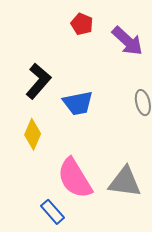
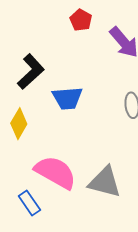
pink semicircle: (75, 178) -> (55, 172), turned 144

